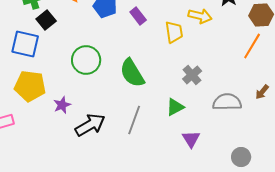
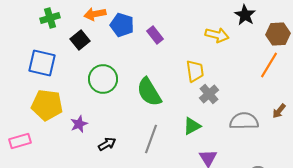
black square: (46, 20) -> (80, 40), moved
yellow trapezoid: (174, 32) -> (195, 71), moved
black arrow: (90, 125) -> (107, 144), size x0.6

